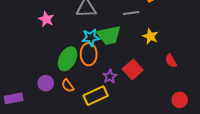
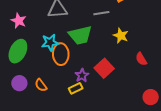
cyan star: (91, 37) -> (50, 43), moved
green ellipse: (68, 59) -> (18, 51), moved
yellow rectangle: (96, 96) -> (76, 88), moved, size x0.6

